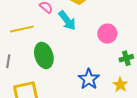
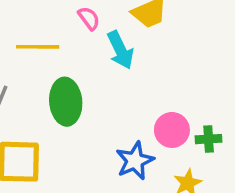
pink circle: (107, 34) -> (172, 130), moved

